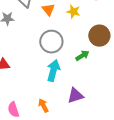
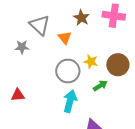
yellow star: (73, 12) -> (91, 62), moved

